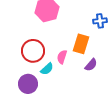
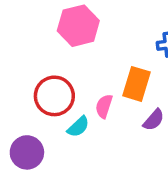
purple circle: (28, 84) -> (27, 152), moved

